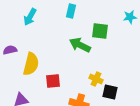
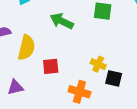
green arrow: (80, 45) -> (62, 21), moved

